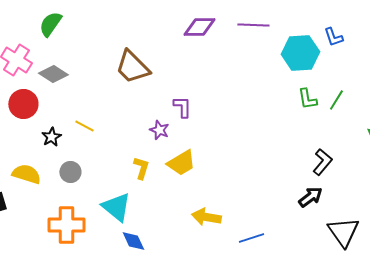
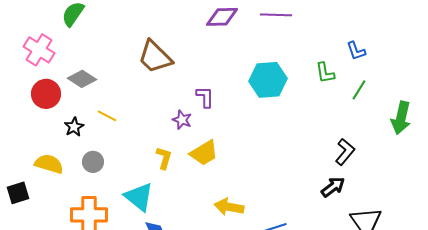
blue L-shape: (333, 37) -> (356, 51), moved
cyan hexagon: (300, 53) -> (268, 80), moved
gray diamond: (53, 74) -> (82, 79), moved
green L-shape: (307, 99) -> (325, 73), moved

